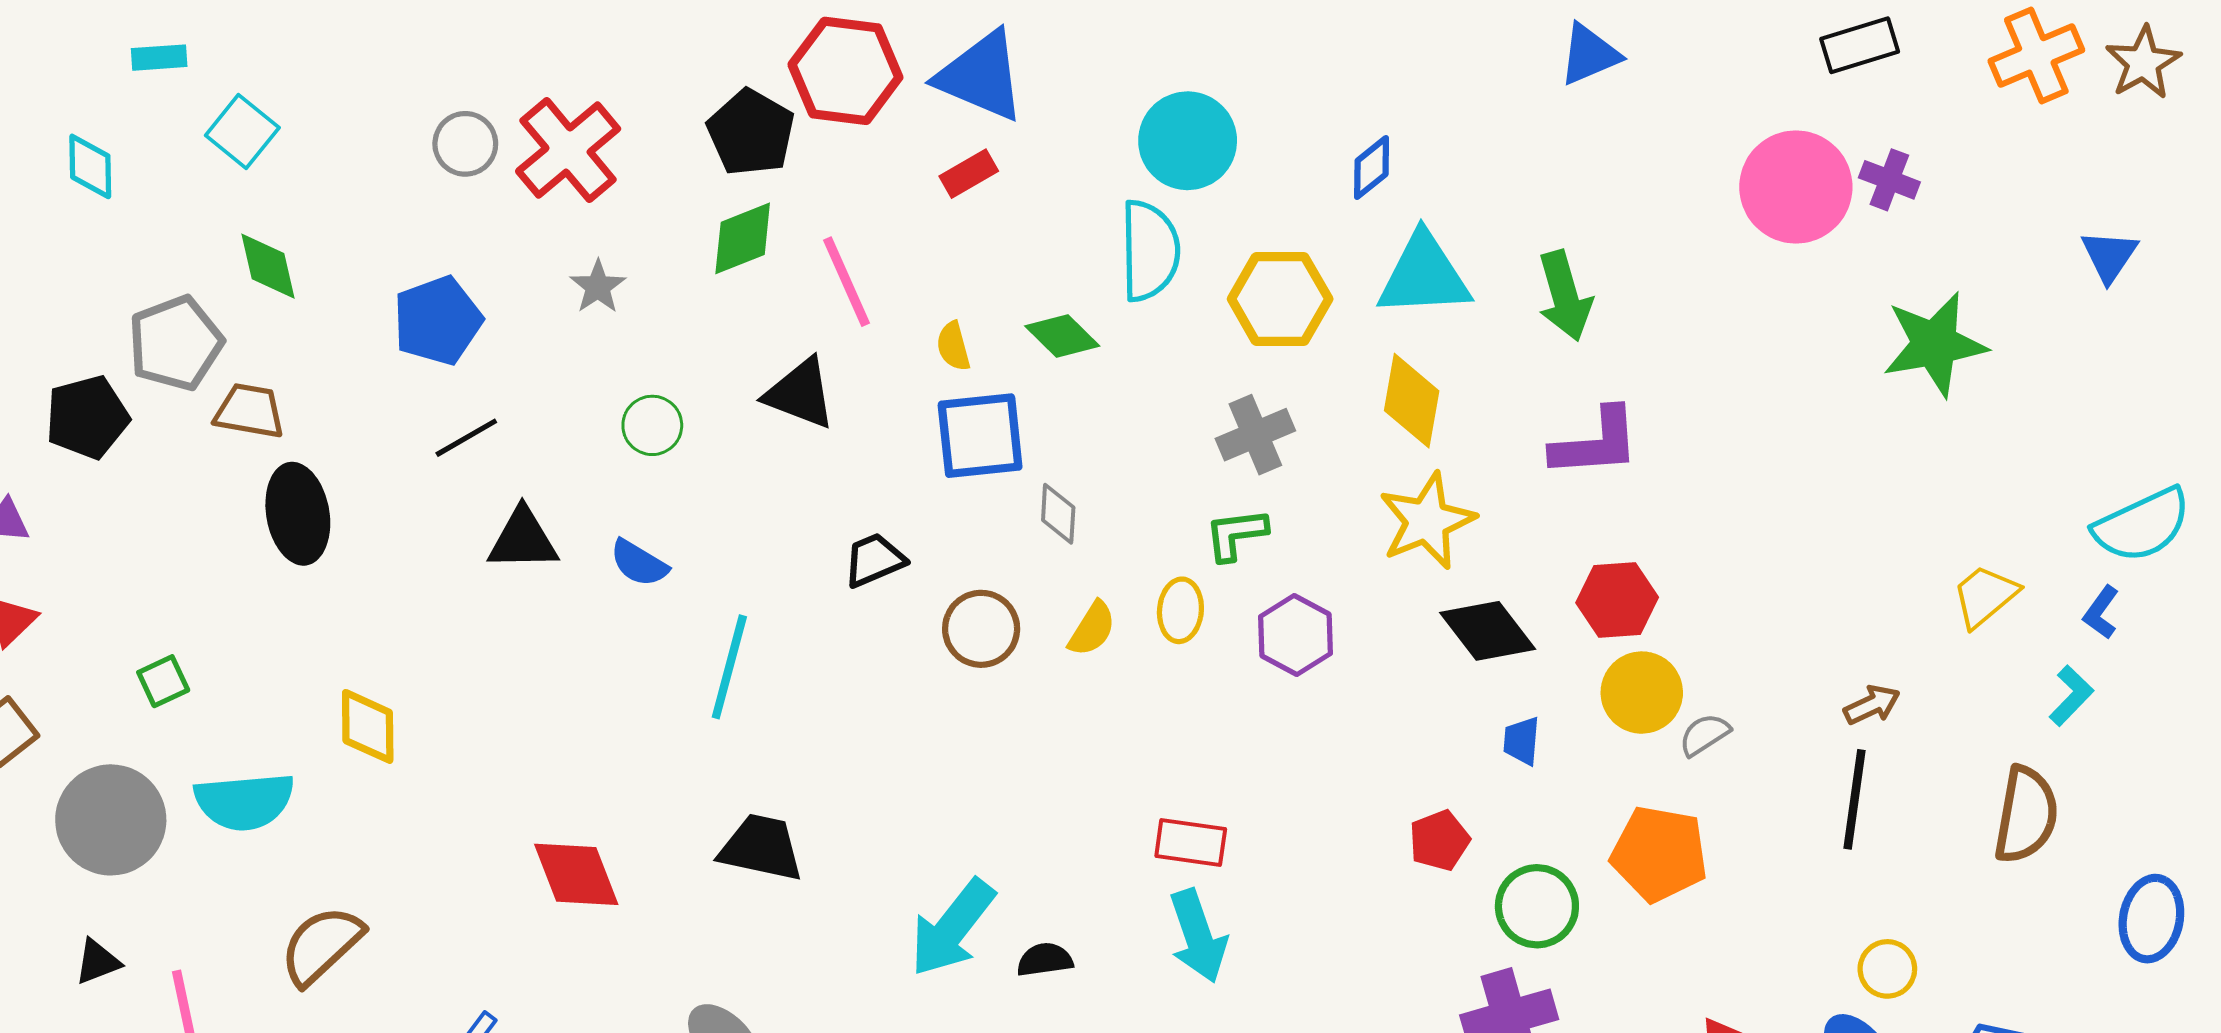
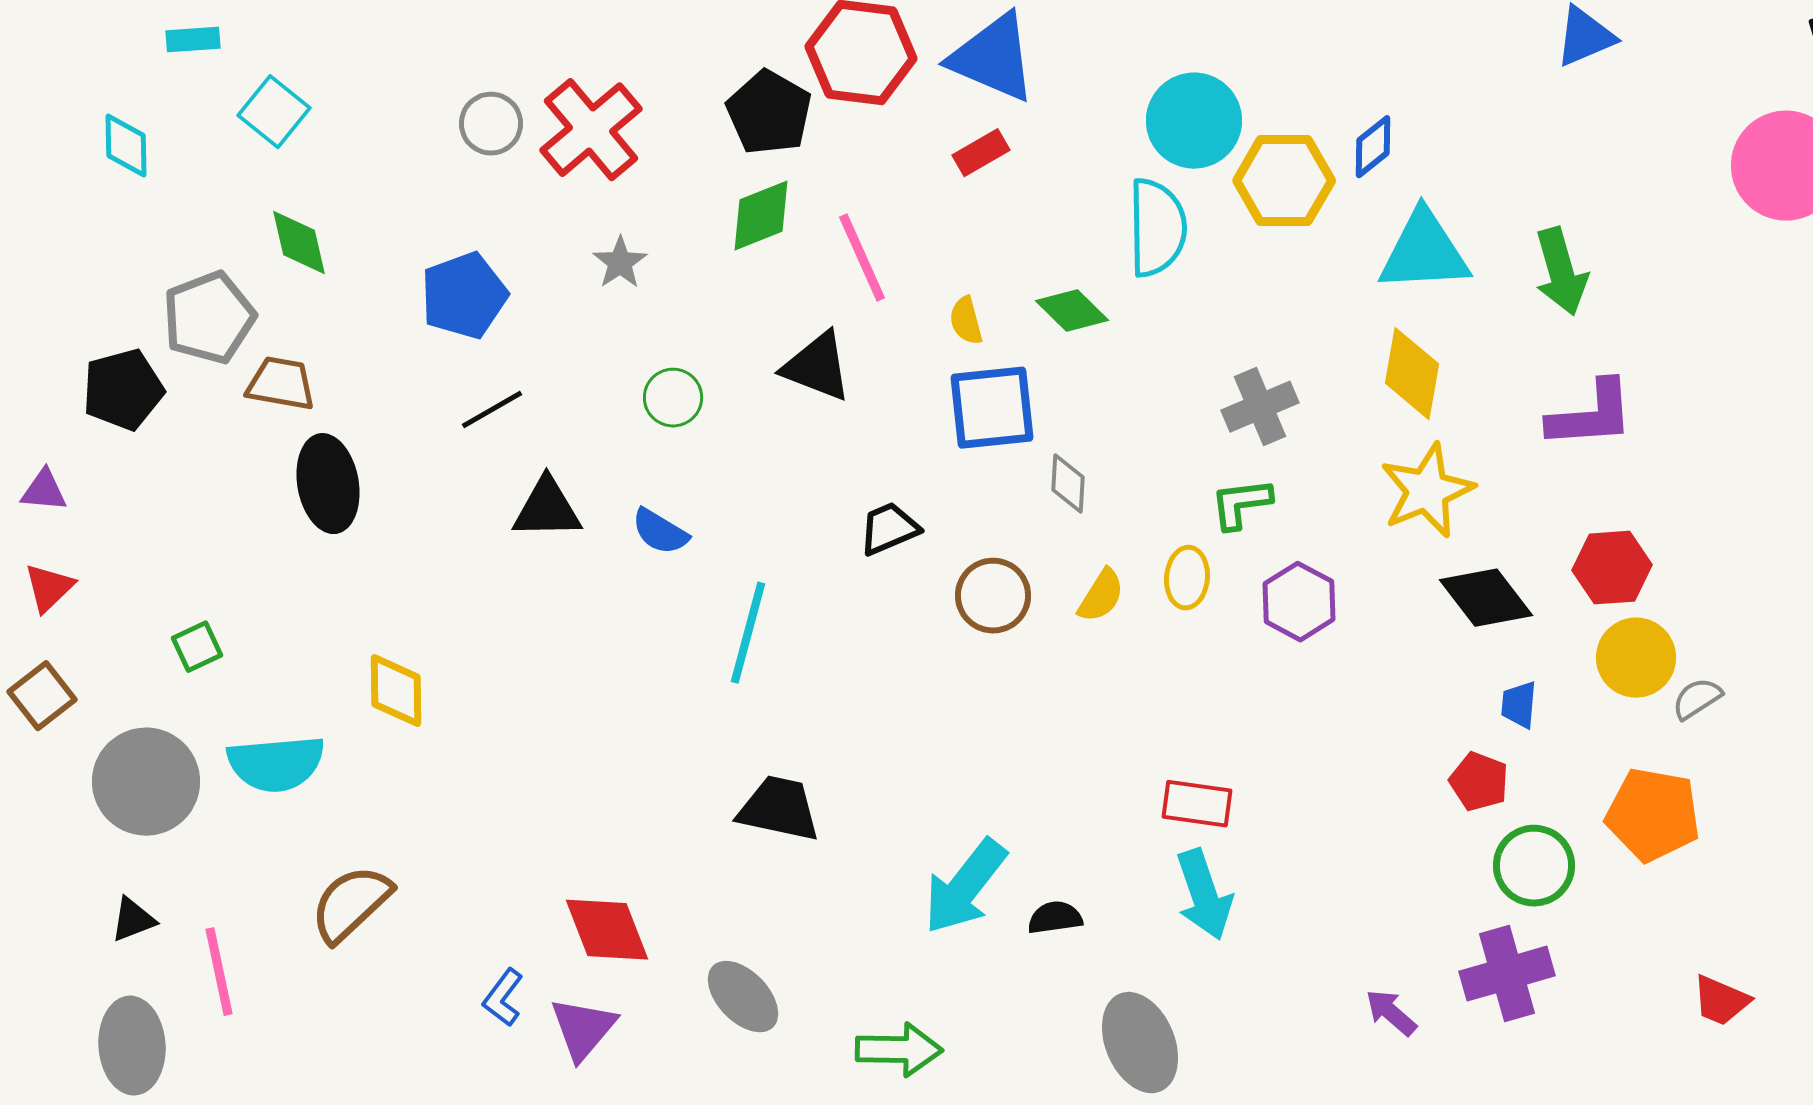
yellow hexagon: (1280, 299) -> (1284, 181), moved
red pentagon: (1439, 840) -> (1479, 782), moved, turned -30
red diamond: (576, 874) -> (607, 930), moved

